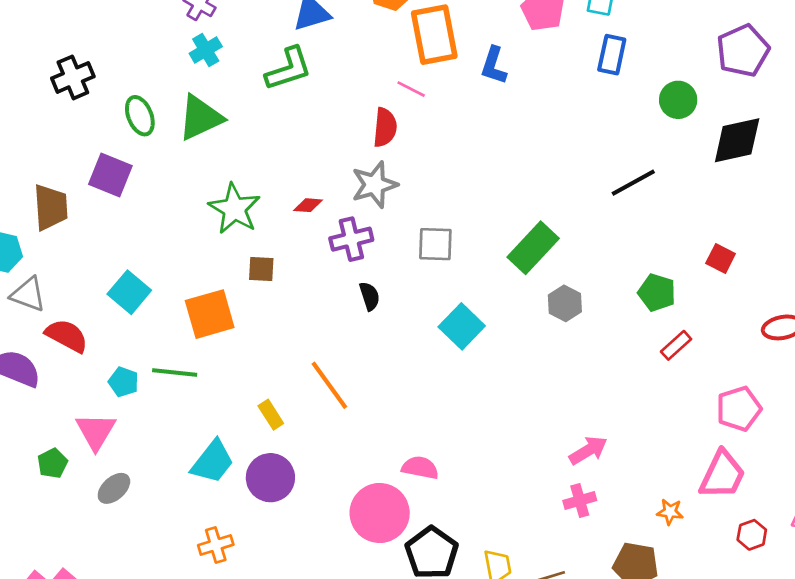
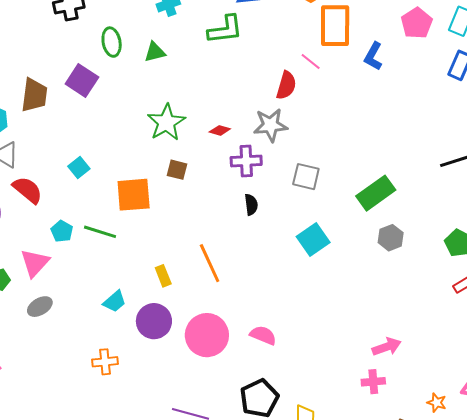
green triangle: (200, 118) -> (155, 52), size x0.6
cyan square: (129, 292) -> (79, 168), size x0.7
cyan trapezoid: (213, 462) -> (115, 301), size x0.7
pink circle: (380, 513) -> (207, 335), moved

